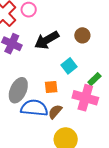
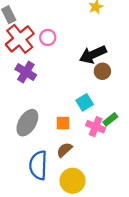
black arrow: (47, 40) -> (93, 54), moved
pink cross: (85, 98) -> (96, 127), moved, size x0.7
blue semicircle: (34, 108) -> (38, 165), moved, turned -100

